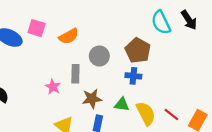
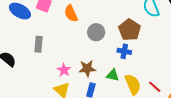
orange semicircle: (69, 36) -> (71, 13), turned 90
gray rectangle: (75, 74) -> (39, 44), moved
pink star: (53, 87) -> (64, 70), moved

